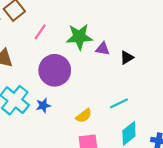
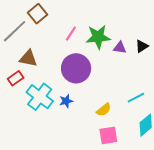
pink line: (40, 32) -> (71, 34), moved
black triangle: (127, 58) -> (142, 46), moved

